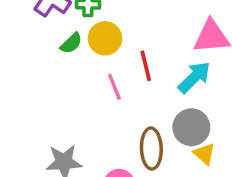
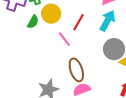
red line: (146, 66) -> (78, 22), turned 60
brown ellipse: (151, 149) -> (76, 70), moved

